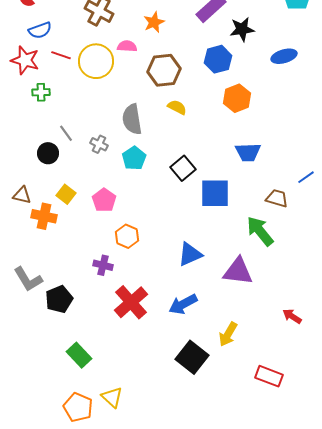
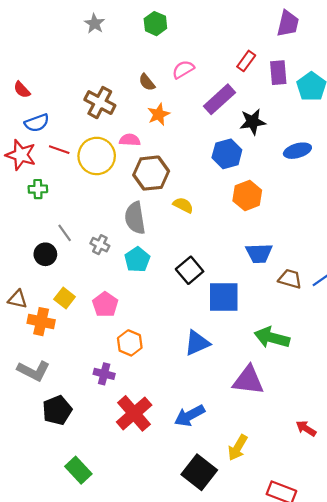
brown hexagon: (164, 70) -> (151, 173), moved
brown trapezoid: (277, 198) -> (290, 279), moved
green arrow: (260, 231) -> (272, 338), turned -36
blue triangle: (190, 254) -> (197, 343), moved
gray L-shape: (28, 279) -> (34, 371), moved, turned -32

